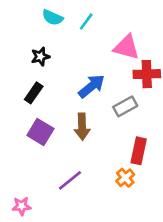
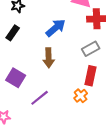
gray rectangle: (125, 106) -> (91, 49), moved
purple square: (40, 132) -> (16, 78), moved

